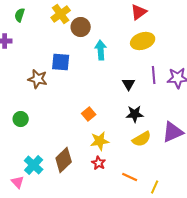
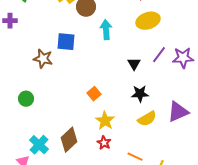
purple line: (154, 75) -> (159, 55), turned 42
yellow star: (100, 141) -> (105, 121), turned -30

